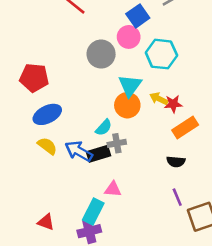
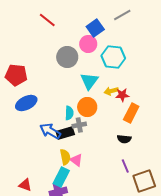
yellow arrow: (159, 99) -> (111, 91), turned -40
orange circle: (127, 105) -> (87, 107), moved
cyan semicircle: (104, 128) -> (69, 113), turned -40
orange rectangle: (185, 128) -> (131, 113), turned -30
yellow semicircle: (47, 146) -> (65, 157), moved, turned 42
pink triangle: (113, 189) -> (76, 160), turned 32

